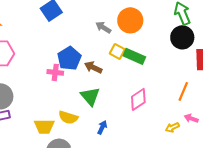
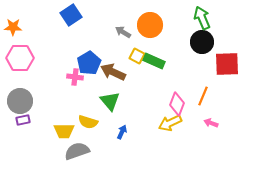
brown arrow: (93, 67) -> (113, 72), size x1.4
pink diamond: (138, 99) -> (177, 104), moved, turned -35
yellow arrow: (172, 127) -> (170, 123), moved, size x1.6

